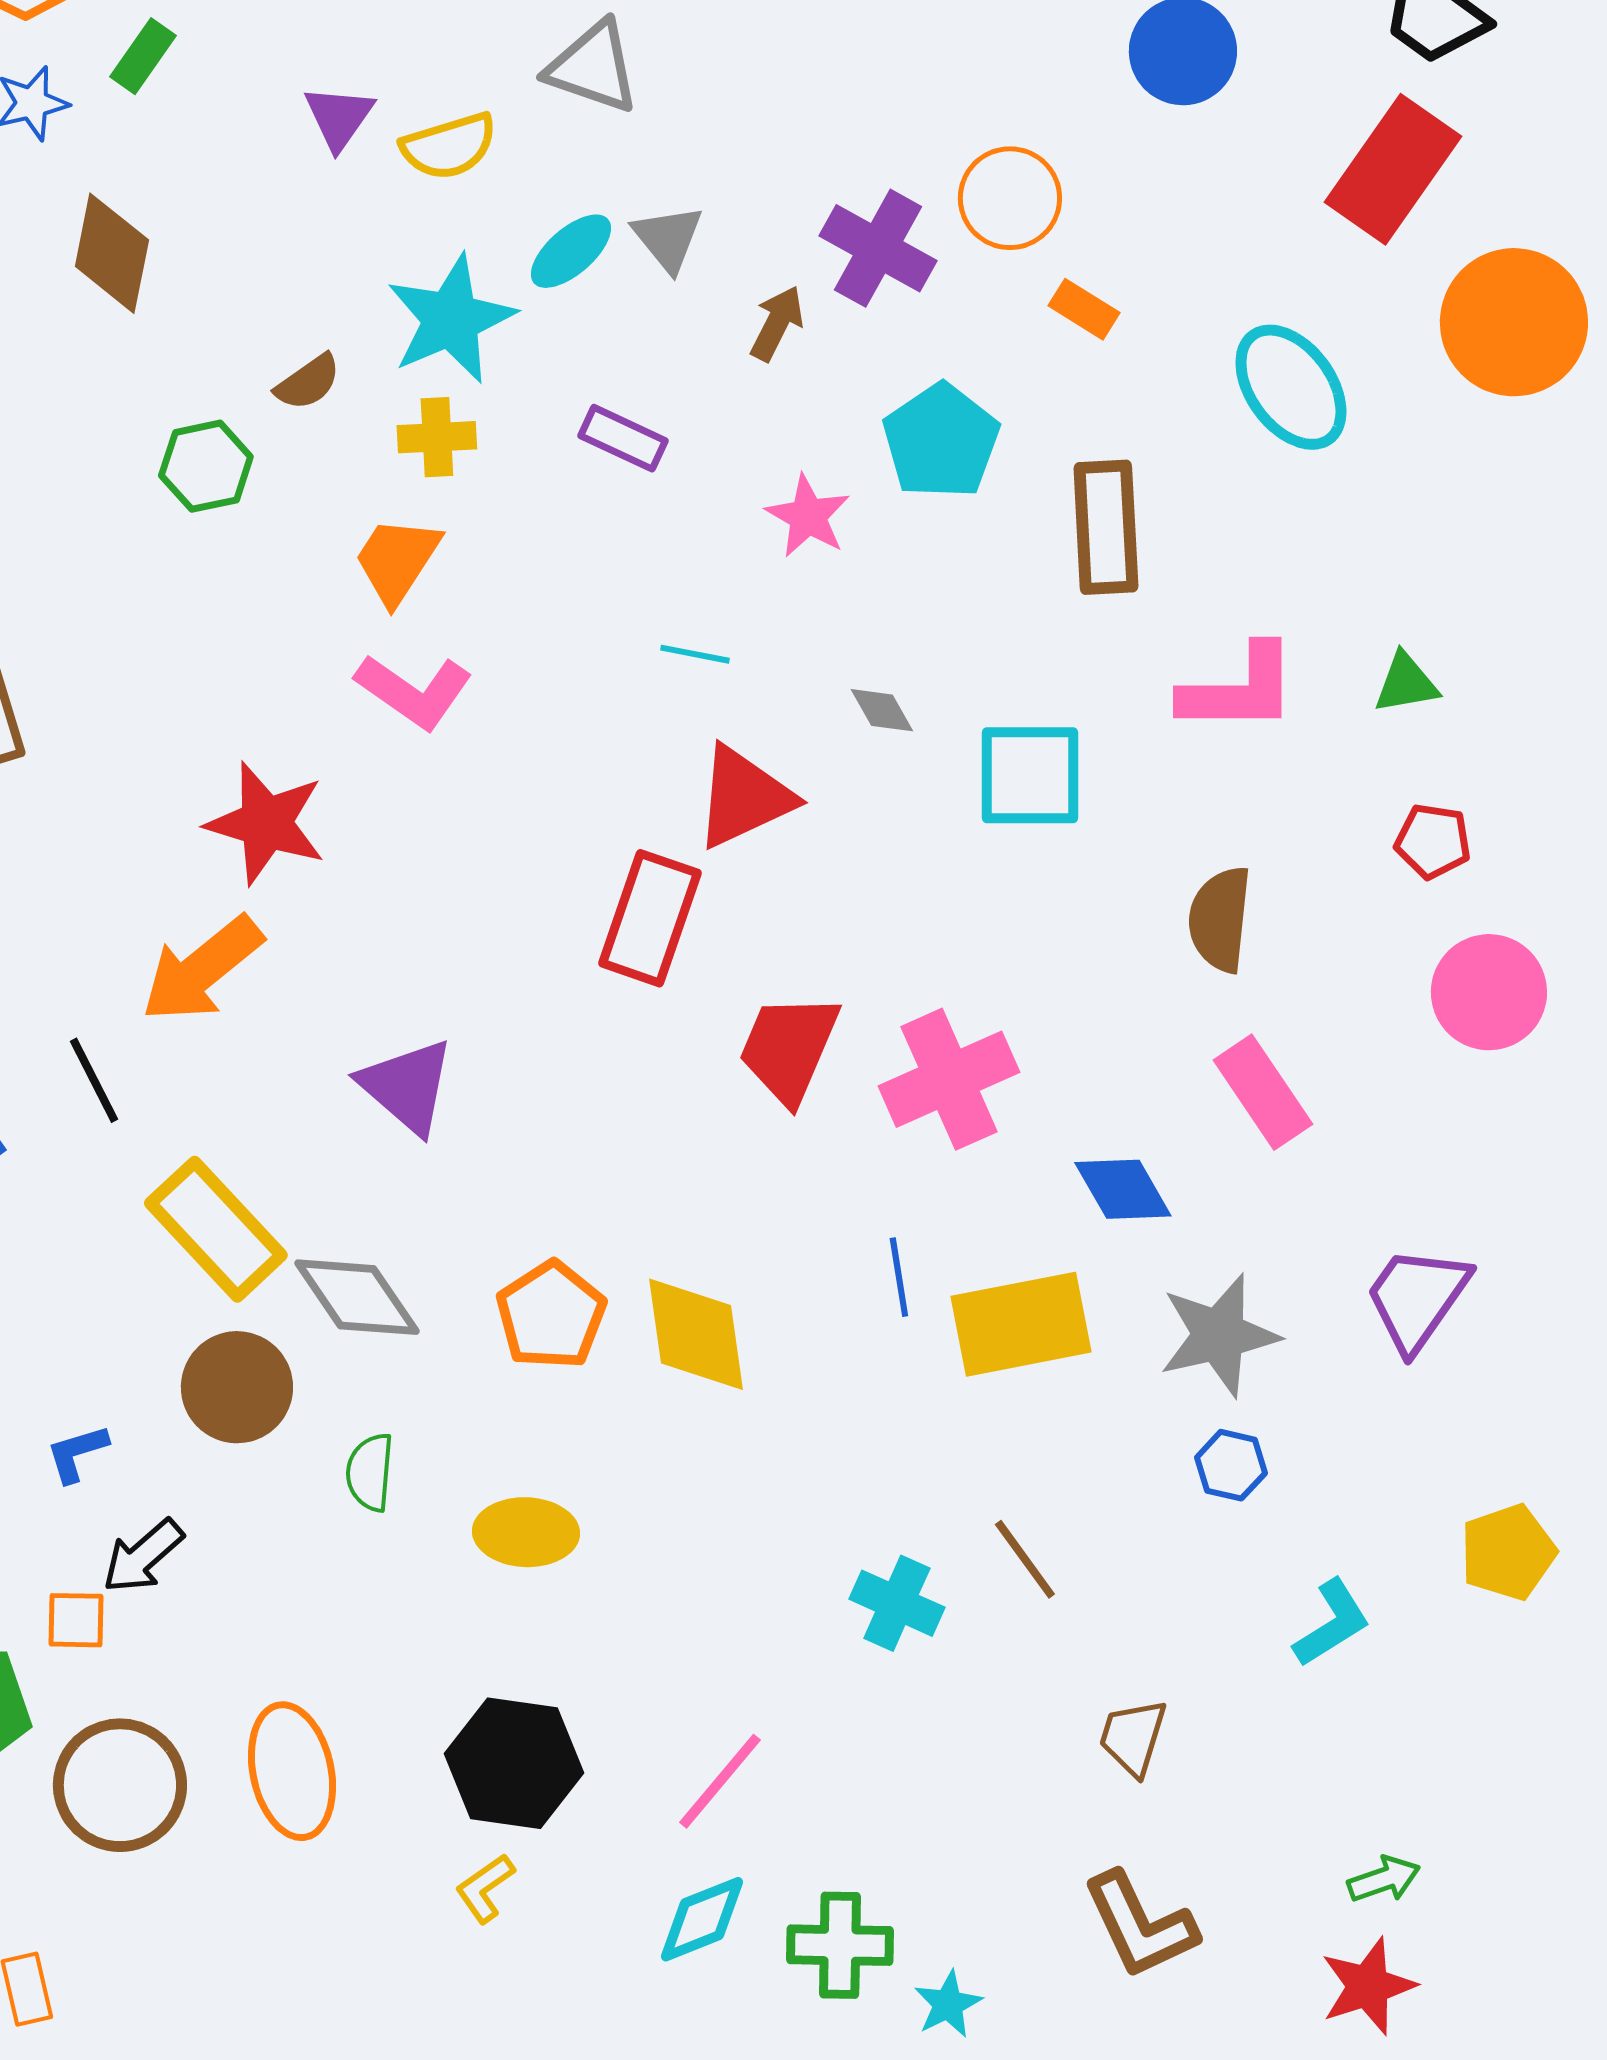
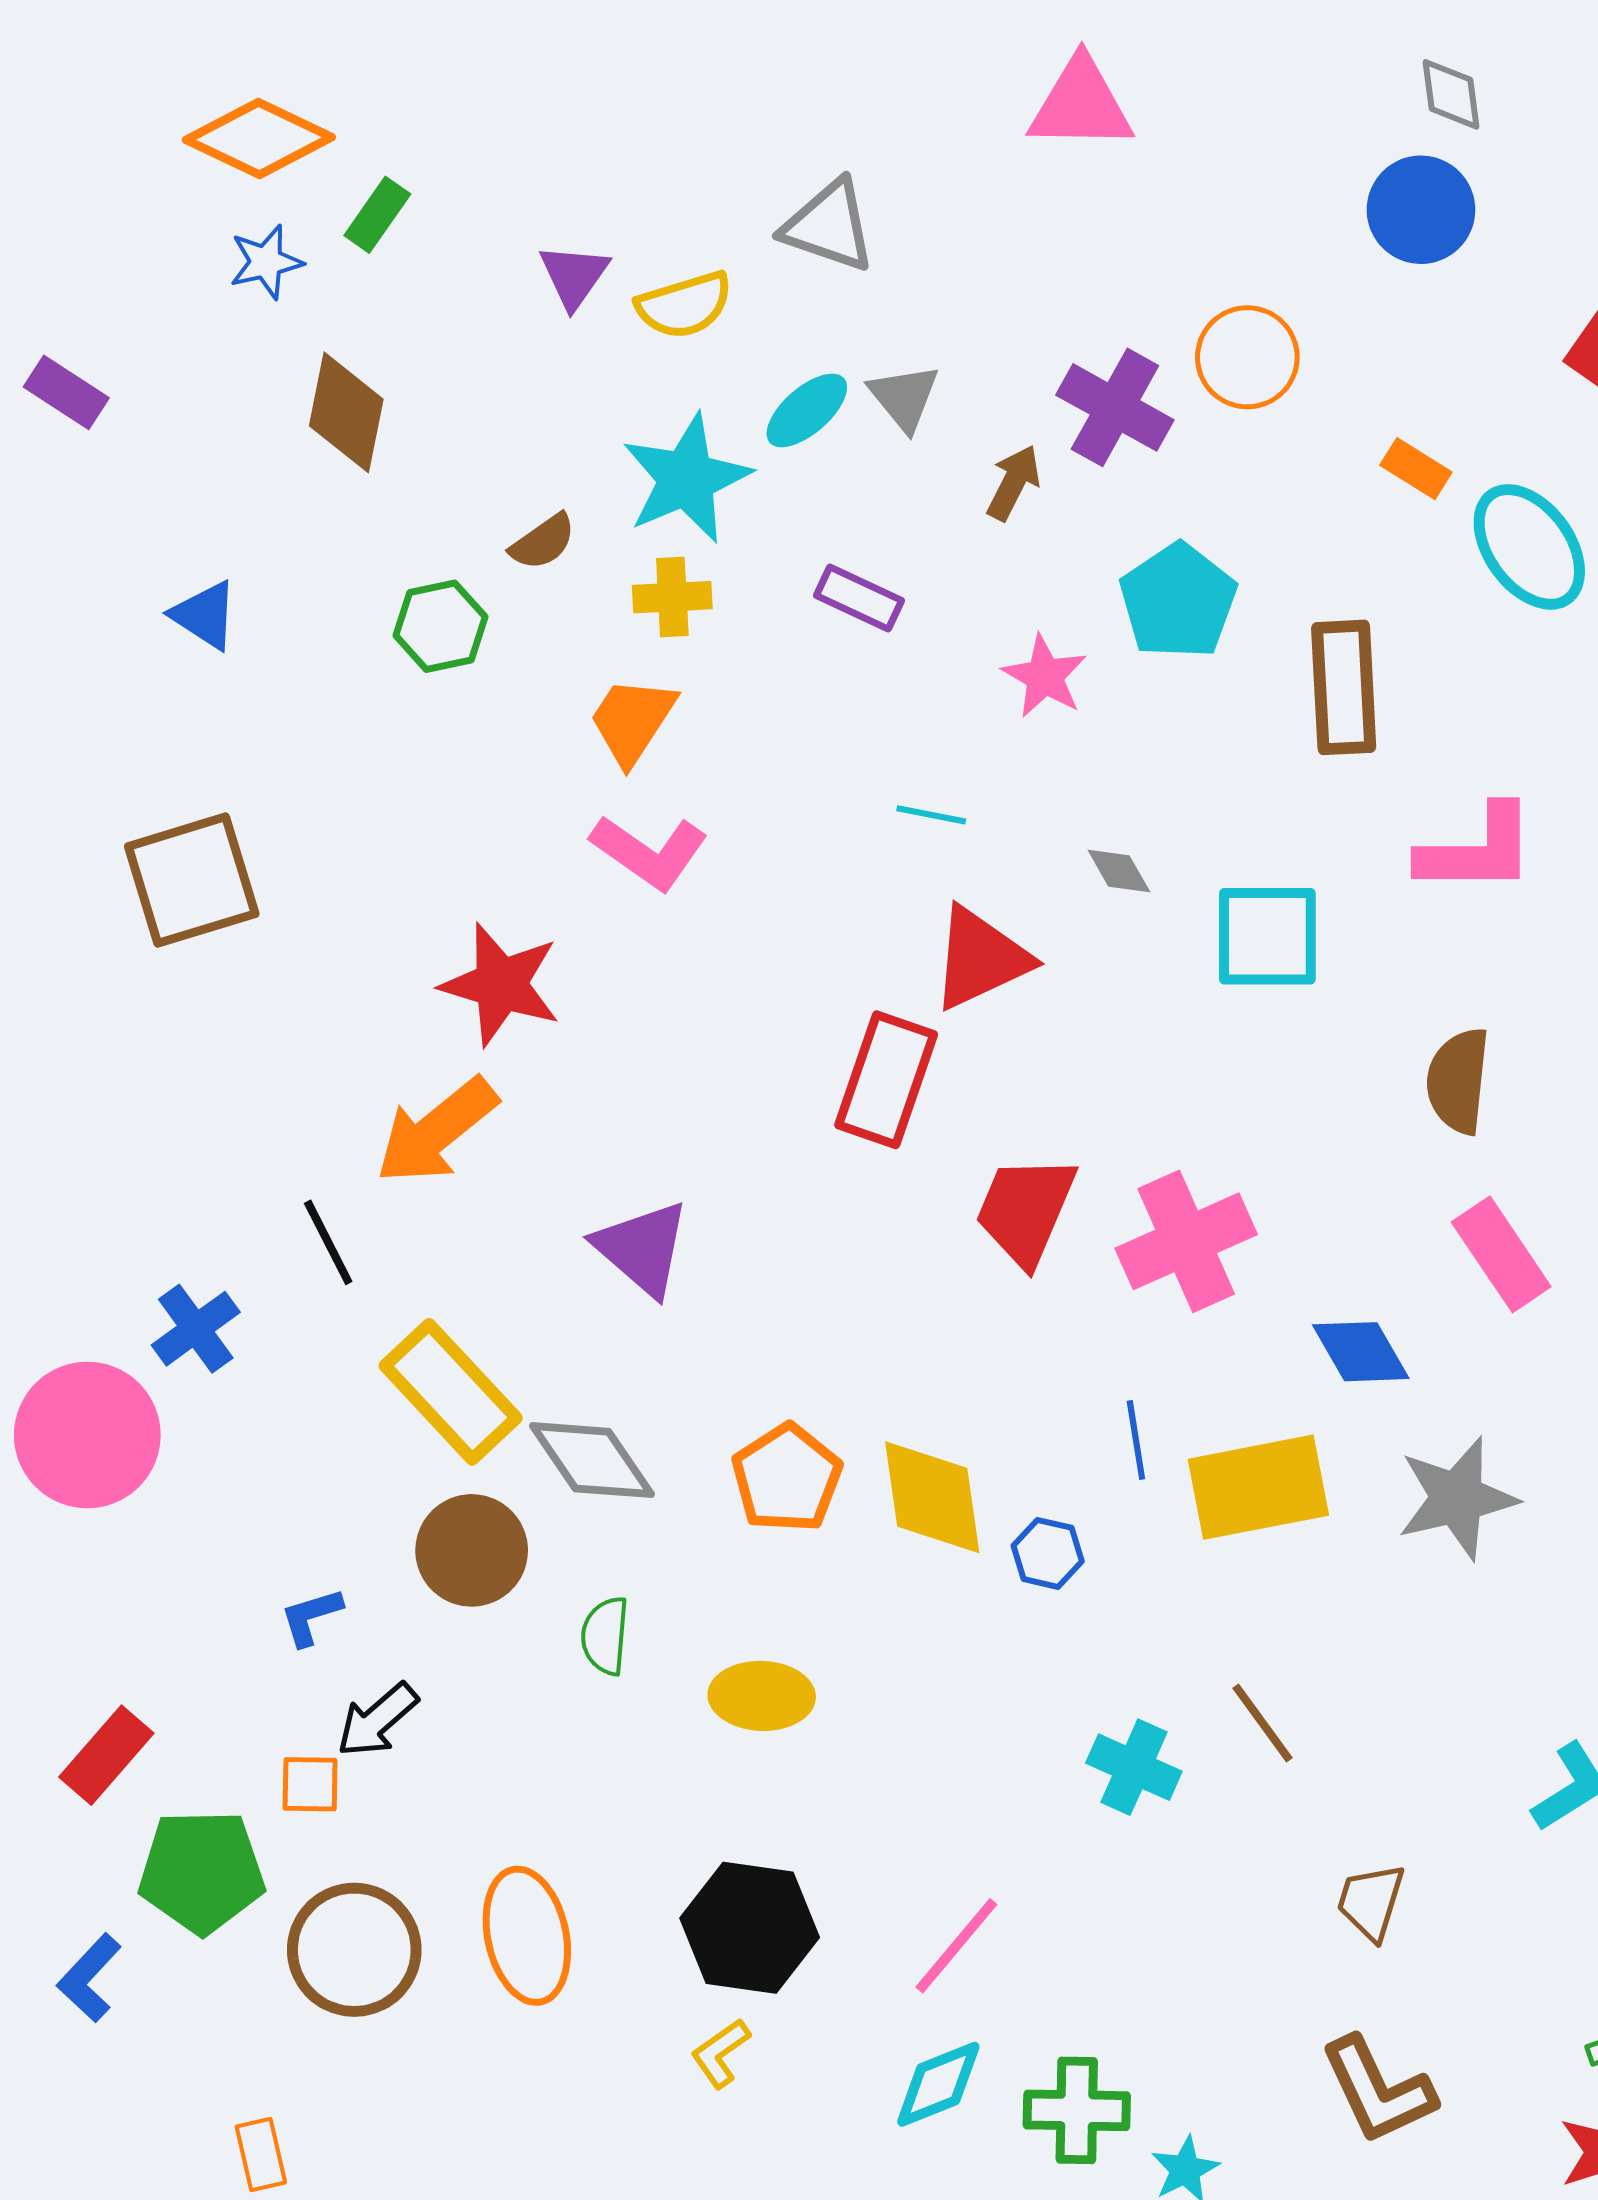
orange rectangle: (1084, 309) -> (1416, 469), moved
blue hexagon: (1231, 1465) -> (1048, 1553), moved

